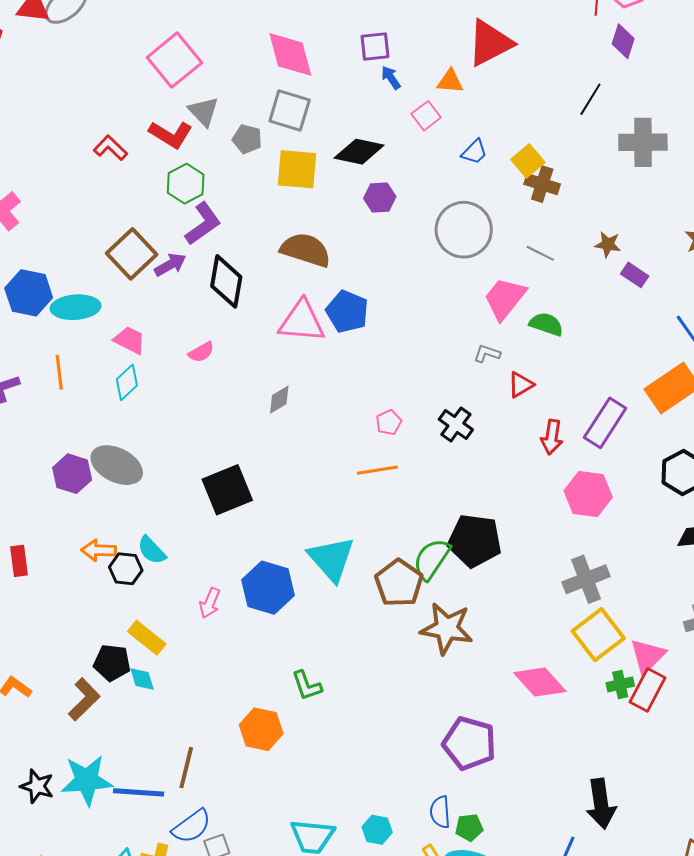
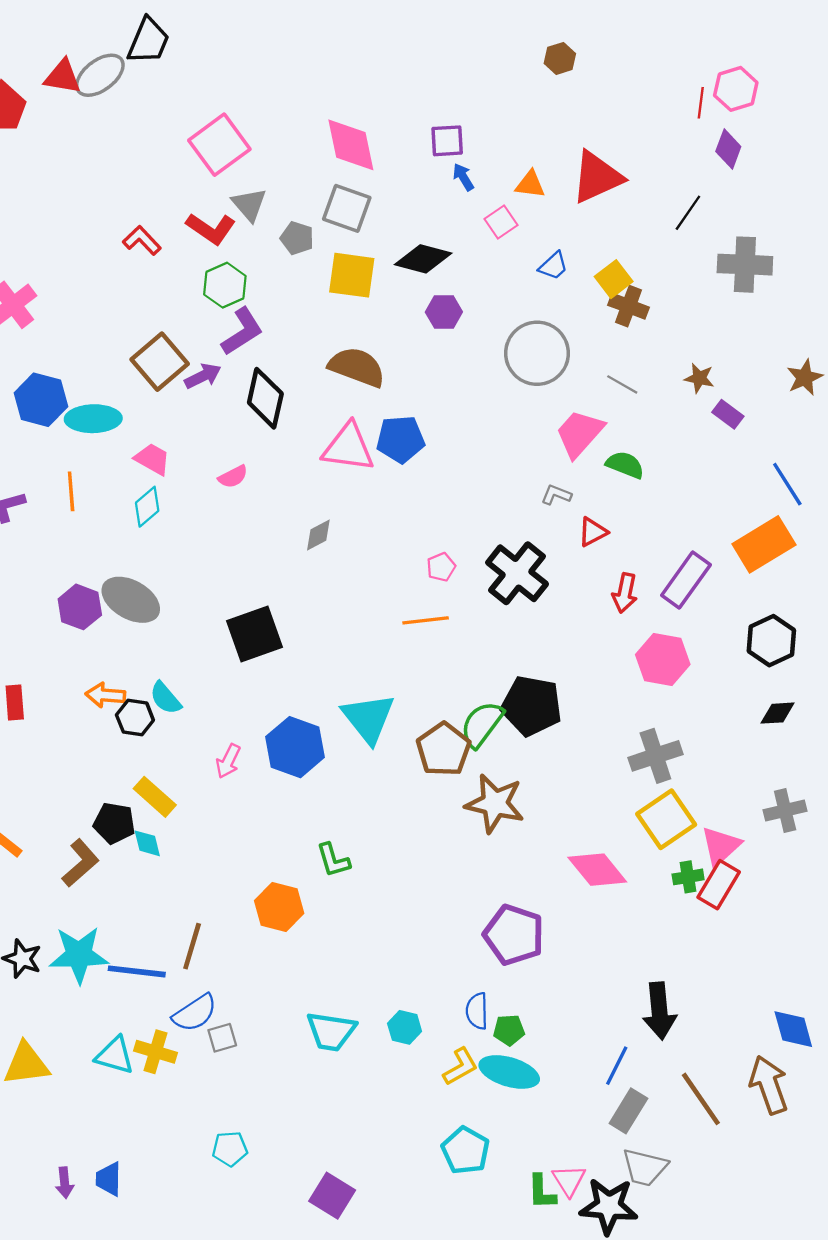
red triangle: (490, 43) -> (597, 177), moved
blue pentagon: (347, 312) -> (400, 439), turned -30
black cross: (456, 424) -> (517, 573), size x1.6

